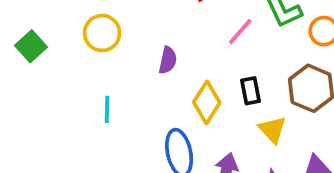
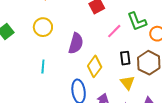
purple semicircle: (168, 60) -> (76, 43), size x1.5
black rectangle: (251, 91) -> (125, 58), moved

